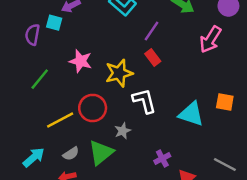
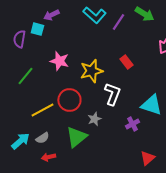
purple line: (152, 31) -> (118, 22), moved
red rectangle: (153, 57) -> (126, 62), moved
white L-shape: (144, 101) -> (112, 94), turned 35
gray semicircle: (71, 154) -> (42, 138), moved
purple cross: (162, 158) -> (132, 124), moved

